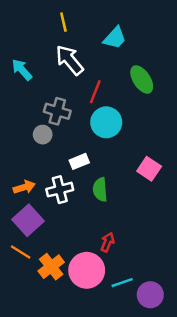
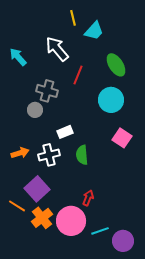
yellow line: (63, 22) -> (73, 18), moved
cyan circle: (106, 122) -> (111, 100), moved
purple square: (28, 220) -> (37, 189), moved

